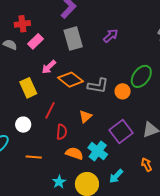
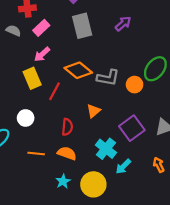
pink arrow: (49, 67) -> (42, 54), moved
red line: (50, 110) -> (55, 91), moved
orange semicircle: (74, 153) -> (67, 153), moved
cyan arrow: (116, 176) -> (123, 167), moved

